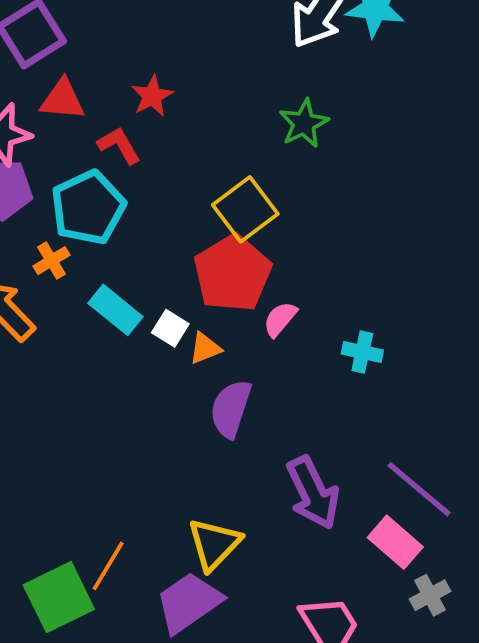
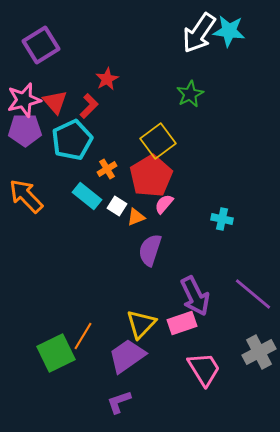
red triangle: (62, 100) -> (55, 102), moved, turned 44
red L-shape: (119, 145) -> (89, 106), turned 75
orange cross: (51, 261) -> (107, 169), moved
pink semicircle: (280, 319) -> (164, 204), moved
pink rectangle: (395, 542) -> (182, 323), moved, turned -60
gray cross: (430, 595) -> (259, 352), size x1.5

